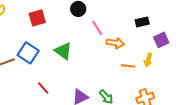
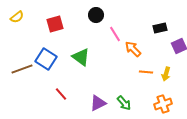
orange arrow: (115, 43) -> (133, 49), turned -144
yellow arrow: (148, 60) -> (166, 74), moved

